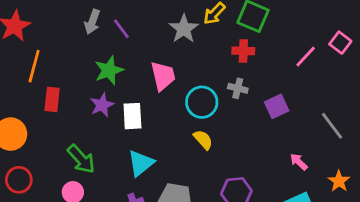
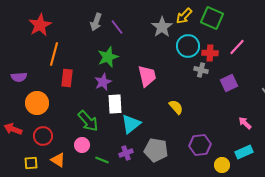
red cross: (243, 51) -> (210, 53), moved
pink line: (306, 56) -> (237, 47), moved
pink trapezoid: (163, 76) -> (147, 76), moved
cyan circle: (202, 102) -> (188, 46), moved
white rectangle: (132, 116) -> (115, 104), moved

